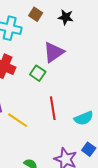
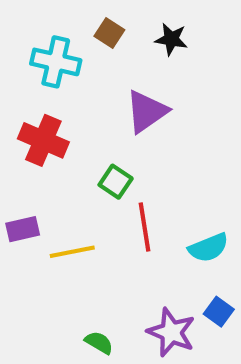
green square: (38, 73) -> (116, 182), moved
yellow line: (18, 120) -> (72, 252), turned -45

